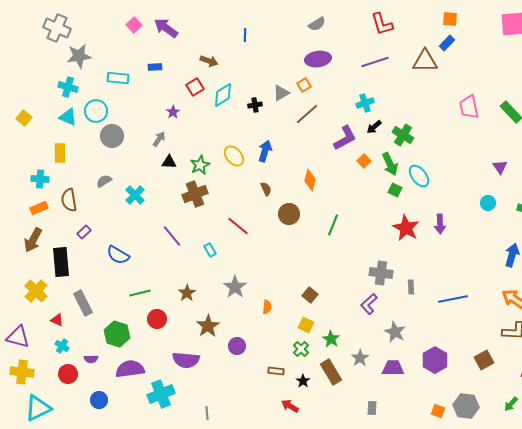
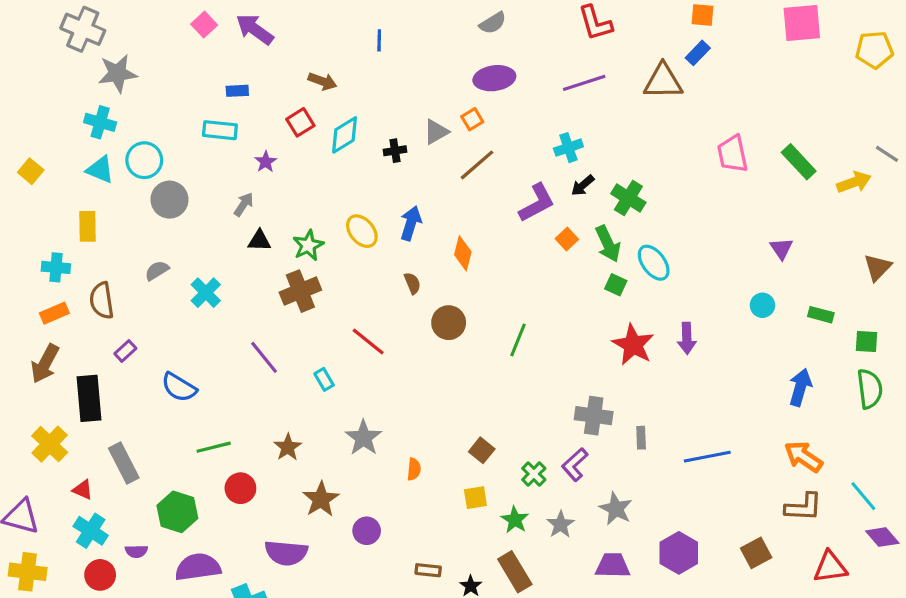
cyan rectangle: (118, 78) -> (220, 130), moved
orange diamond: (310, 180) -> (463, 253), moved
yellow square: (306, 325) -> (475, 498), turned -35
cyan cross: (62, 346) -> (91, 531), size x1.5
green cross: (301, 349) -> (534, 474), moved
gray star: (360, 358) -> (561, 524), moved

